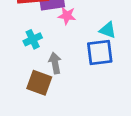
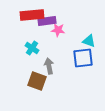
cyan cross: (33, 39) -> (32, 48), turned -32

